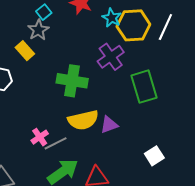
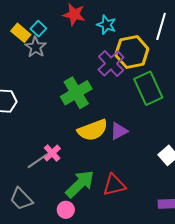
yellow hexagon: (133, 25) -> (132, 52), moved
yellow rectangle: (25, 51) -> (21, 33), moved
green cross: (72, 81) -> (76, 93), turned -32
gray line: (56, 143) -> (38, 161), moved

